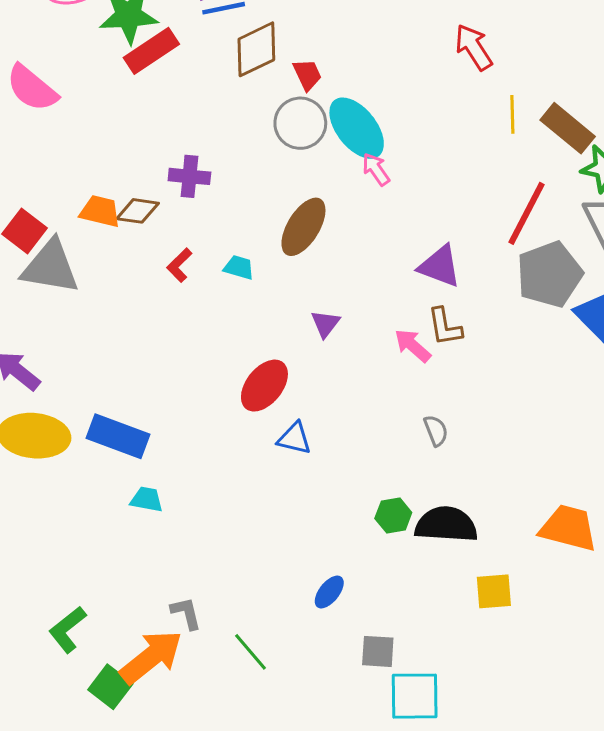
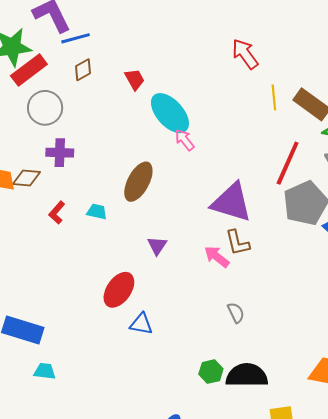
brown diamond: (256, 49) -> (83, 70), moved, size x0.6
gray circle: (300, 123) -> (45, 108), moved
purple triangle: (440, 266) -> (231, 202), size x1.4

